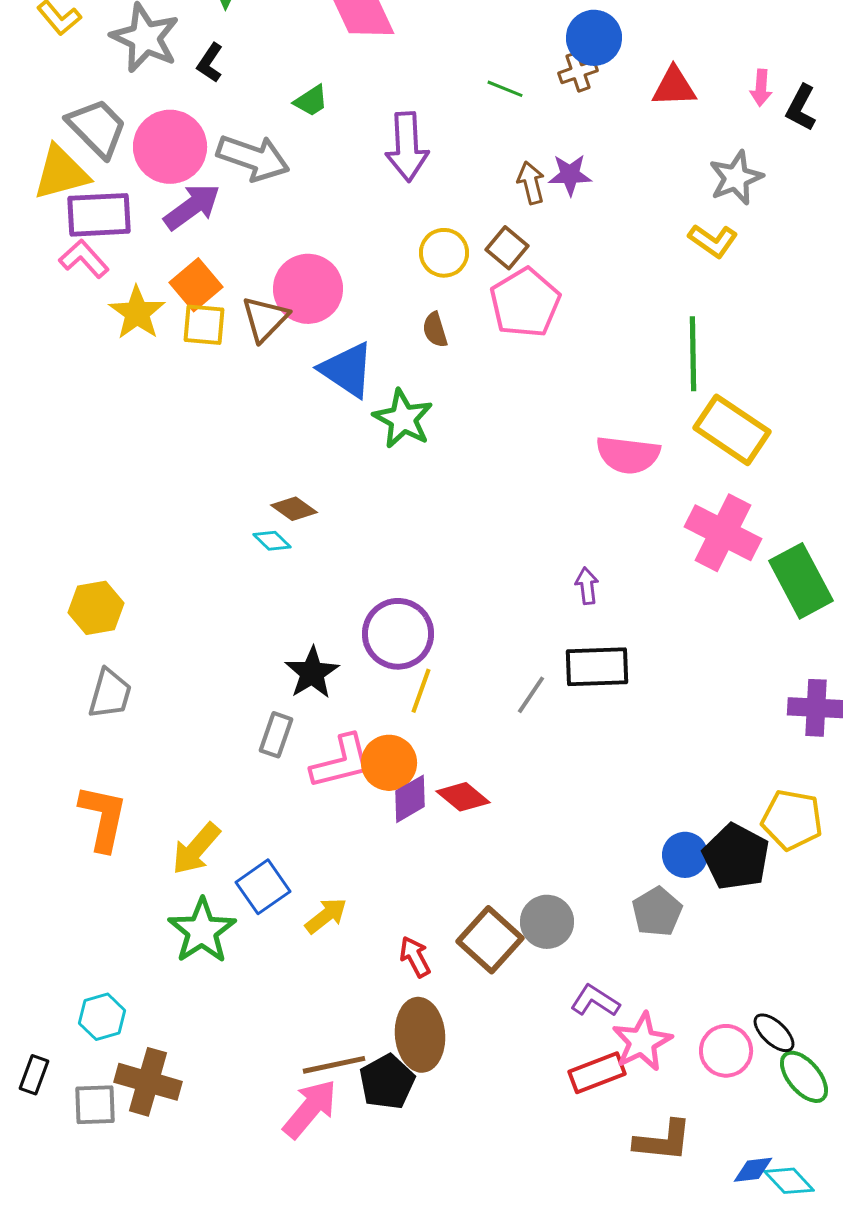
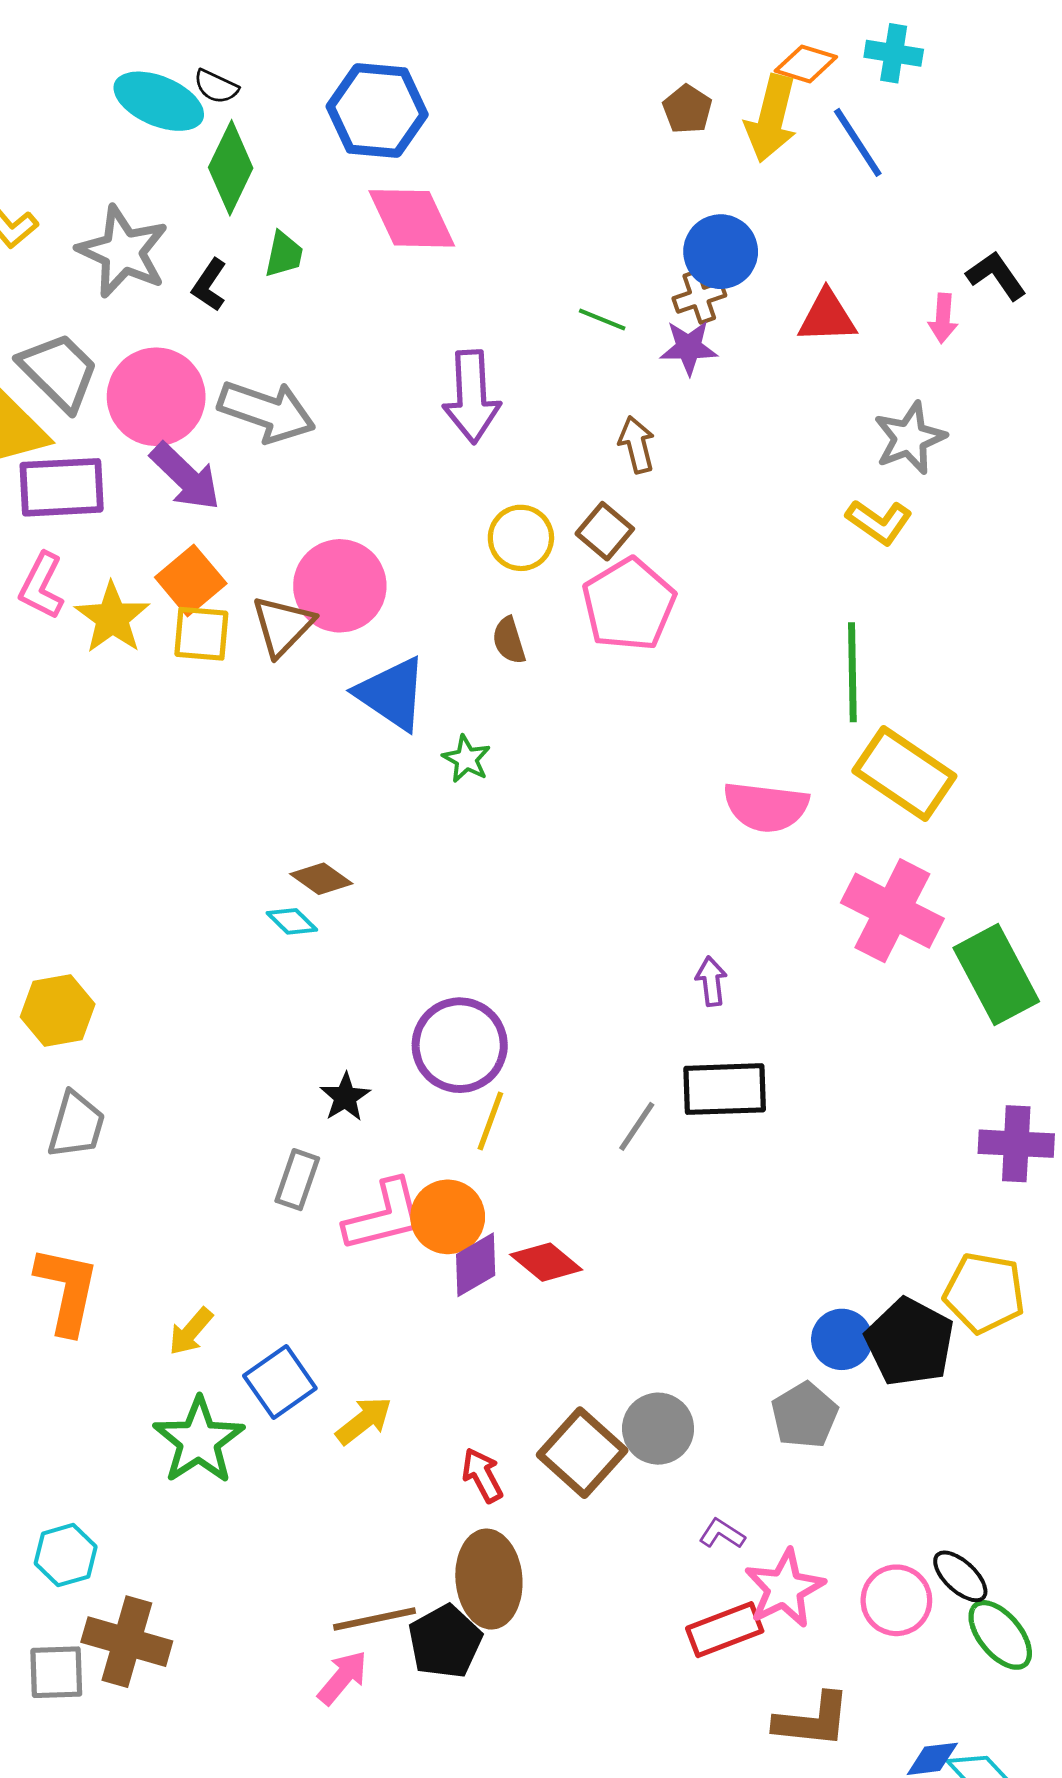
green trapezoid: (311, 101) -> (284, 254), moved, turned -45
black L-shape: (801, 108) -> (996, 276), moved, turned 117
purple star: (570, 175) -> (689, 347), moved
purple arrow: (192, 207) -> (185, 477), turned 80
pink L-shape: (84, 259) -> (42, 586), moved, turned -111
green star: (403, 419) -> (466, 759), size x0.6
black star: (312, 673) -> (345, 1097), size x0.7
yellow arrow: (196, 849) -> (191, 1331), size x0.7
purple L-shape: (595, 1001) -> (722, 1534), size x0.7
pink arrow: (310, 1109) -> (343, 1678), size x0.7

